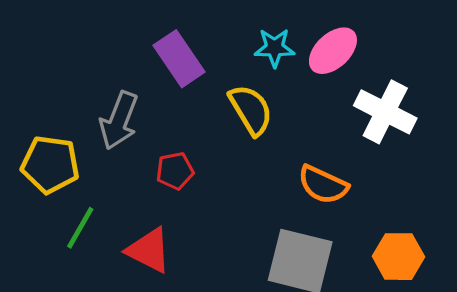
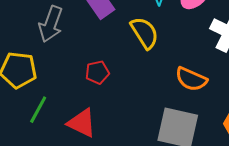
gray arrow: (119, 121) -> (51, 24), moved

